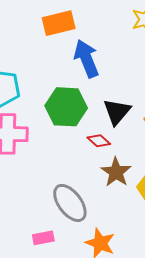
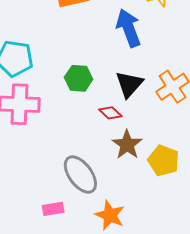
blue arrow: (86, 59) -> (129, 28), moved
green hexagon: (66, 107) -> (79, 78), size x0.7

